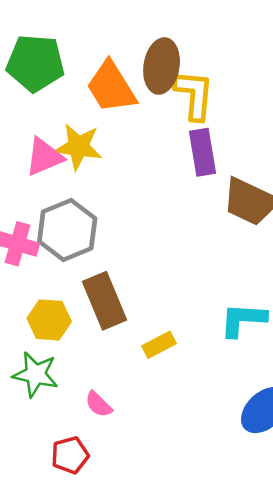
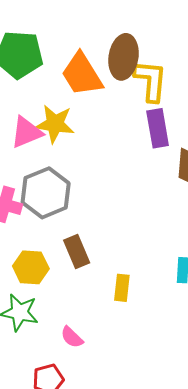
brown rectangle: (105, 301) -> (77, 251), size x0.7
yellow rectangle: (159, 345) -> (122, 288), turned -56

